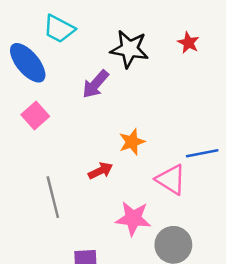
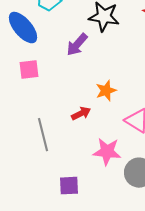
pink square: (35, 116) -> (29, 70), turned 35

